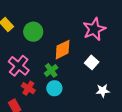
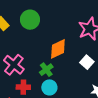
green circle: (33, 32) -> (30, 20), moved
red cross: (28, 88) -> (23, 87), turned -32

